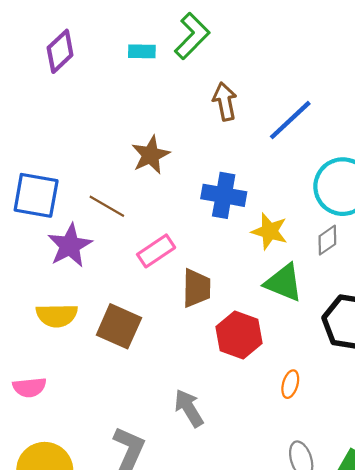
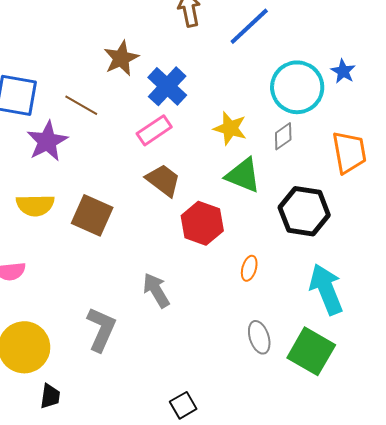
blue cross: (224, 195) -> (167, 86), moved, turned 33
pink rectangle: (156, 251) -> (154, 130), moved
brown trapezoid: (196, 288) -> (163, 180), turned -54

